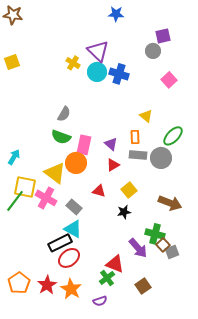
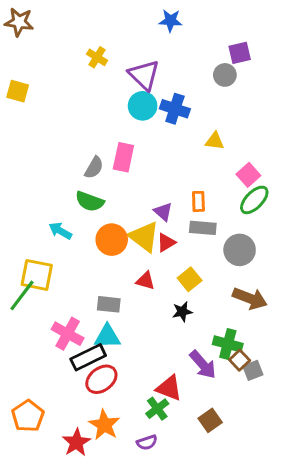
yellow square: (12, 62) -> (18, 91), turned 35
yellow cross: (73, 63) -> (97, 57), moved
pink square: (169, 80) -> (248, 175), moved
yellow triangle: (146, 116) -> (215, 141), moved, turned -32
pink rectangle: (84, 145) -> (123, 157), moved
cyan arrow: (14, 157) -> (60, 231), moved, turned -91
gray circle: (161, 158) -> (240, 250), moved
yellow triangle: (55, 173) -> (144, 237), moved
pink cross: (46, 198) -> (68, 334), moved
gray rectangle: (74, 207) -> (109, 304), turned -35
cyan triangle: (73, 229) -> (107, 337), turned -30
red star: (47, 285) -> (76, 442), moved

